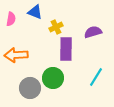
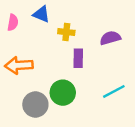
yellow cross: (56, 27) -> (66, 32), turned 32
purple rectangle: (66, 49) -> (78, 58), size x0.7
cyan line: (96, 77) -> (114, 91), turned 30

